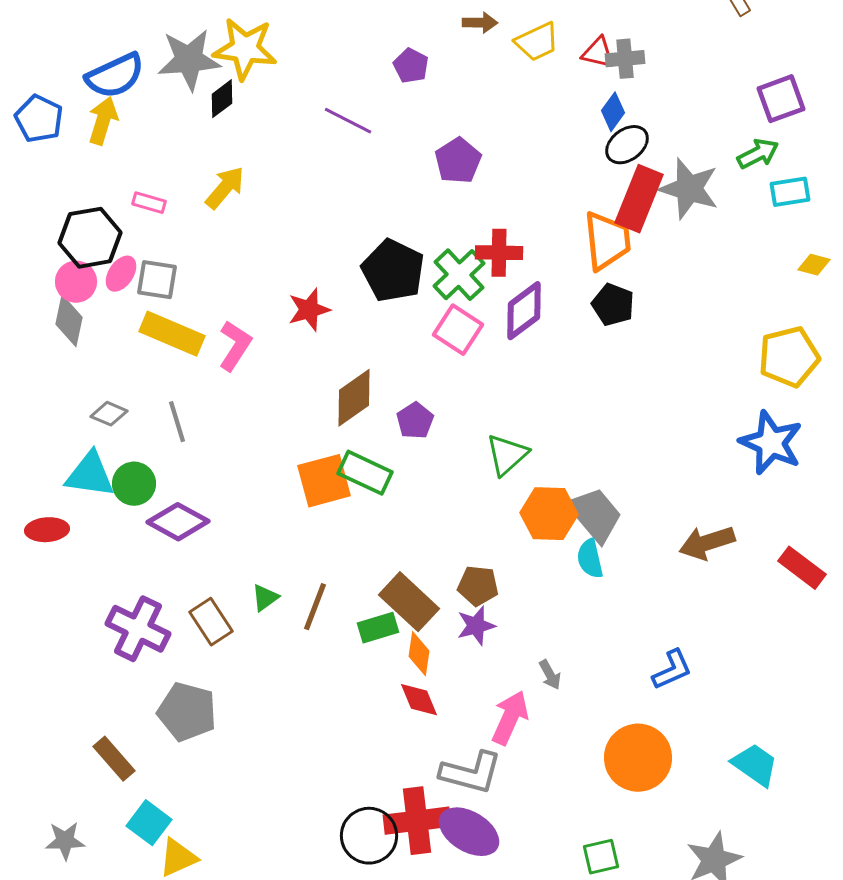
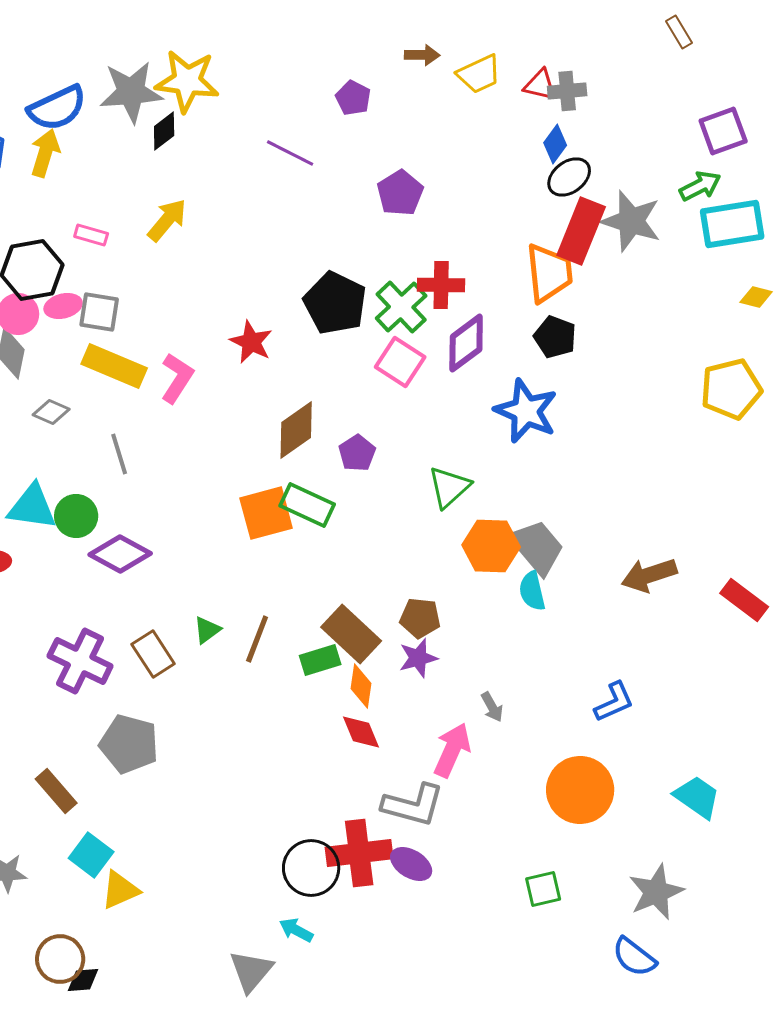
cyan rectangle: (790, 192) -> (732, 224), size x1.6
pink ellipse: (121, 274) -> (63, 306), turned 42
red star: (309, 310) -> (251, 342), turned -30
gray diamond: (109, 414) -> (51, 412), moved
blue star: (771, 443) -> (526, 411), moved
purple ellipse: (469, 832) -> (411, 864), size x0.7

